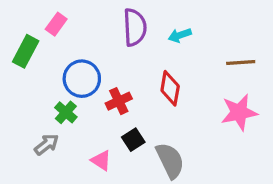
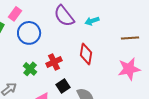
purple semicircle: (135, 27) -> (64, 16), turned 145
blue circle: (82, 79) -> (29, 33), moved
green cross: (66, 112) -> (30, 69), moved

